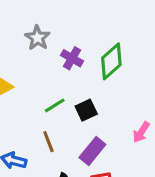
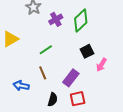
purple cross: (72, 58) -> (56, 19), turned 32
black square: (86, 110) -> (87, 51), moved

